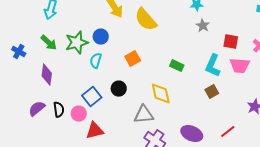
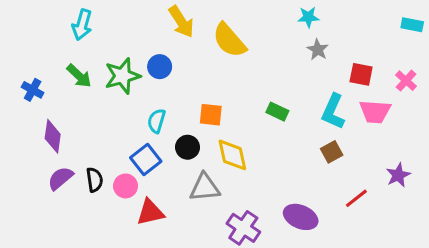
orange square: (133, 59) -> (211, 115), moved, turned 35
cyan semicircle: (96, 61) -> (157, 121), moved
purple diamond: (47, 75) -> (53, 136), moved
yellow diamond: (161, 94) -> (232, 155), moved
gray triangle: (144, 115) -> (205, 188), moved
red line: (228, 132) -> (356, 198), moved

